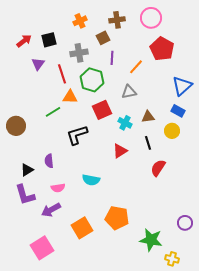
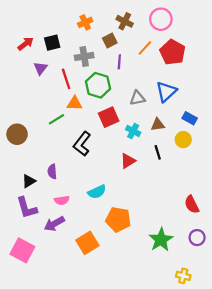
brown cross: (117, 20) -> (125, 21), turned 35
orange line: (136, 67) -> (145, 48), moved
blue triangle: (182, 86) -> (166, 92), moved
black L-shape: (77, 135) -> (82, 144), turned -35
red semicircle: (158, 168) -> (192, 205), moved, turned -60
cyan semicircle: (91, 180) -> (97, 192), turned -36
orange pentagon: (117, 218) -> (118, 219), moved
green star: (151, 240) -> (161, 240), moved, turned 30
pink square: (42, 248) -> (22, 250), moved, turned -30

